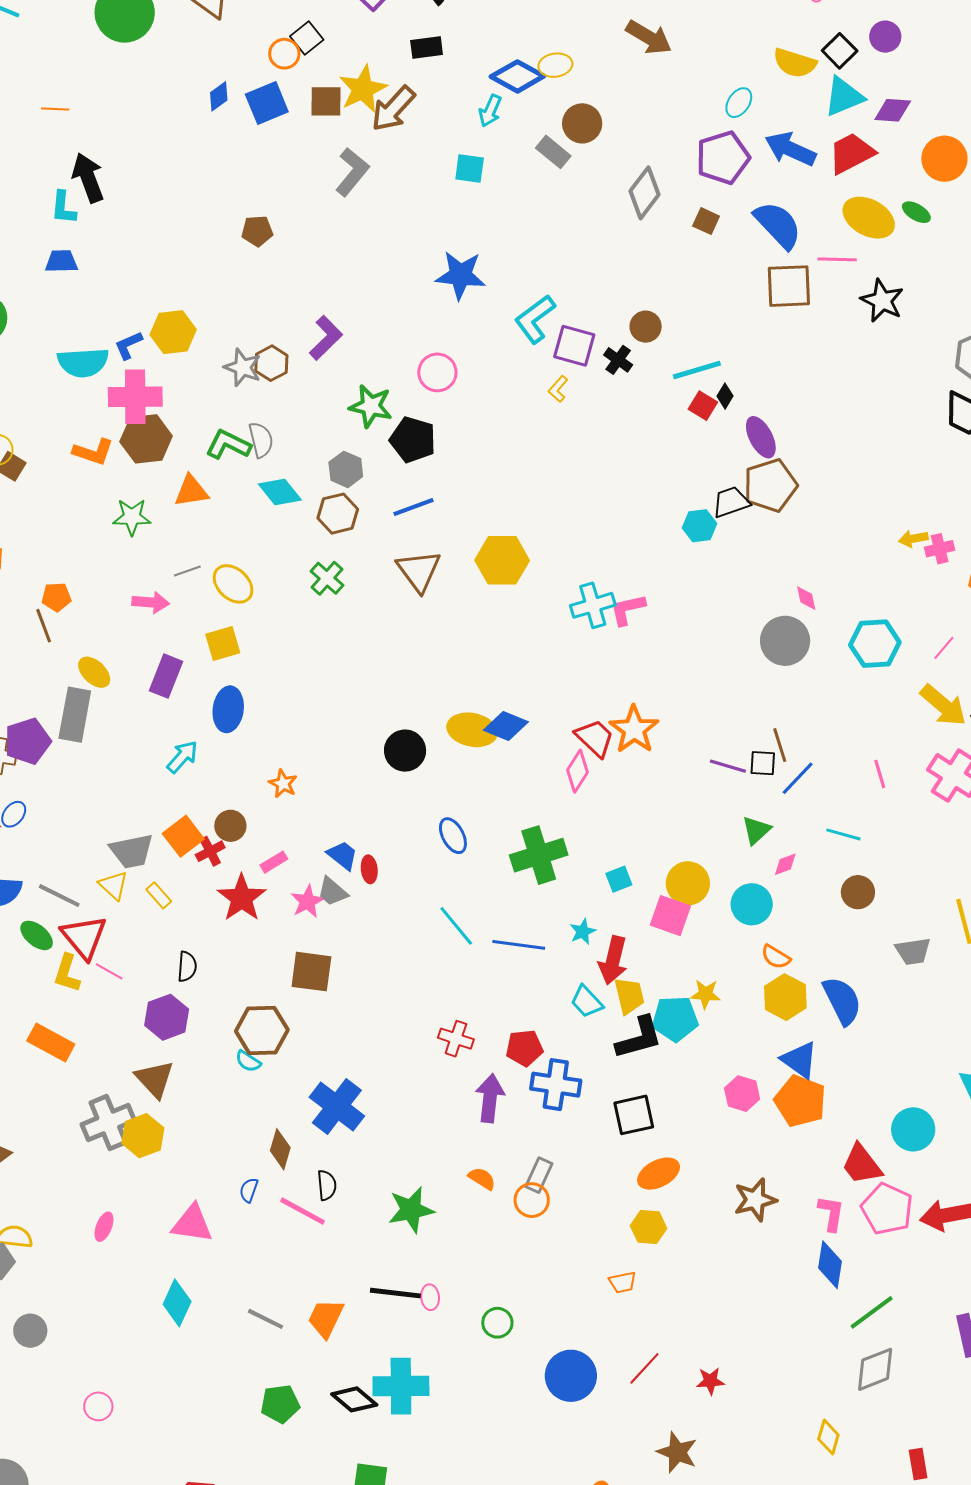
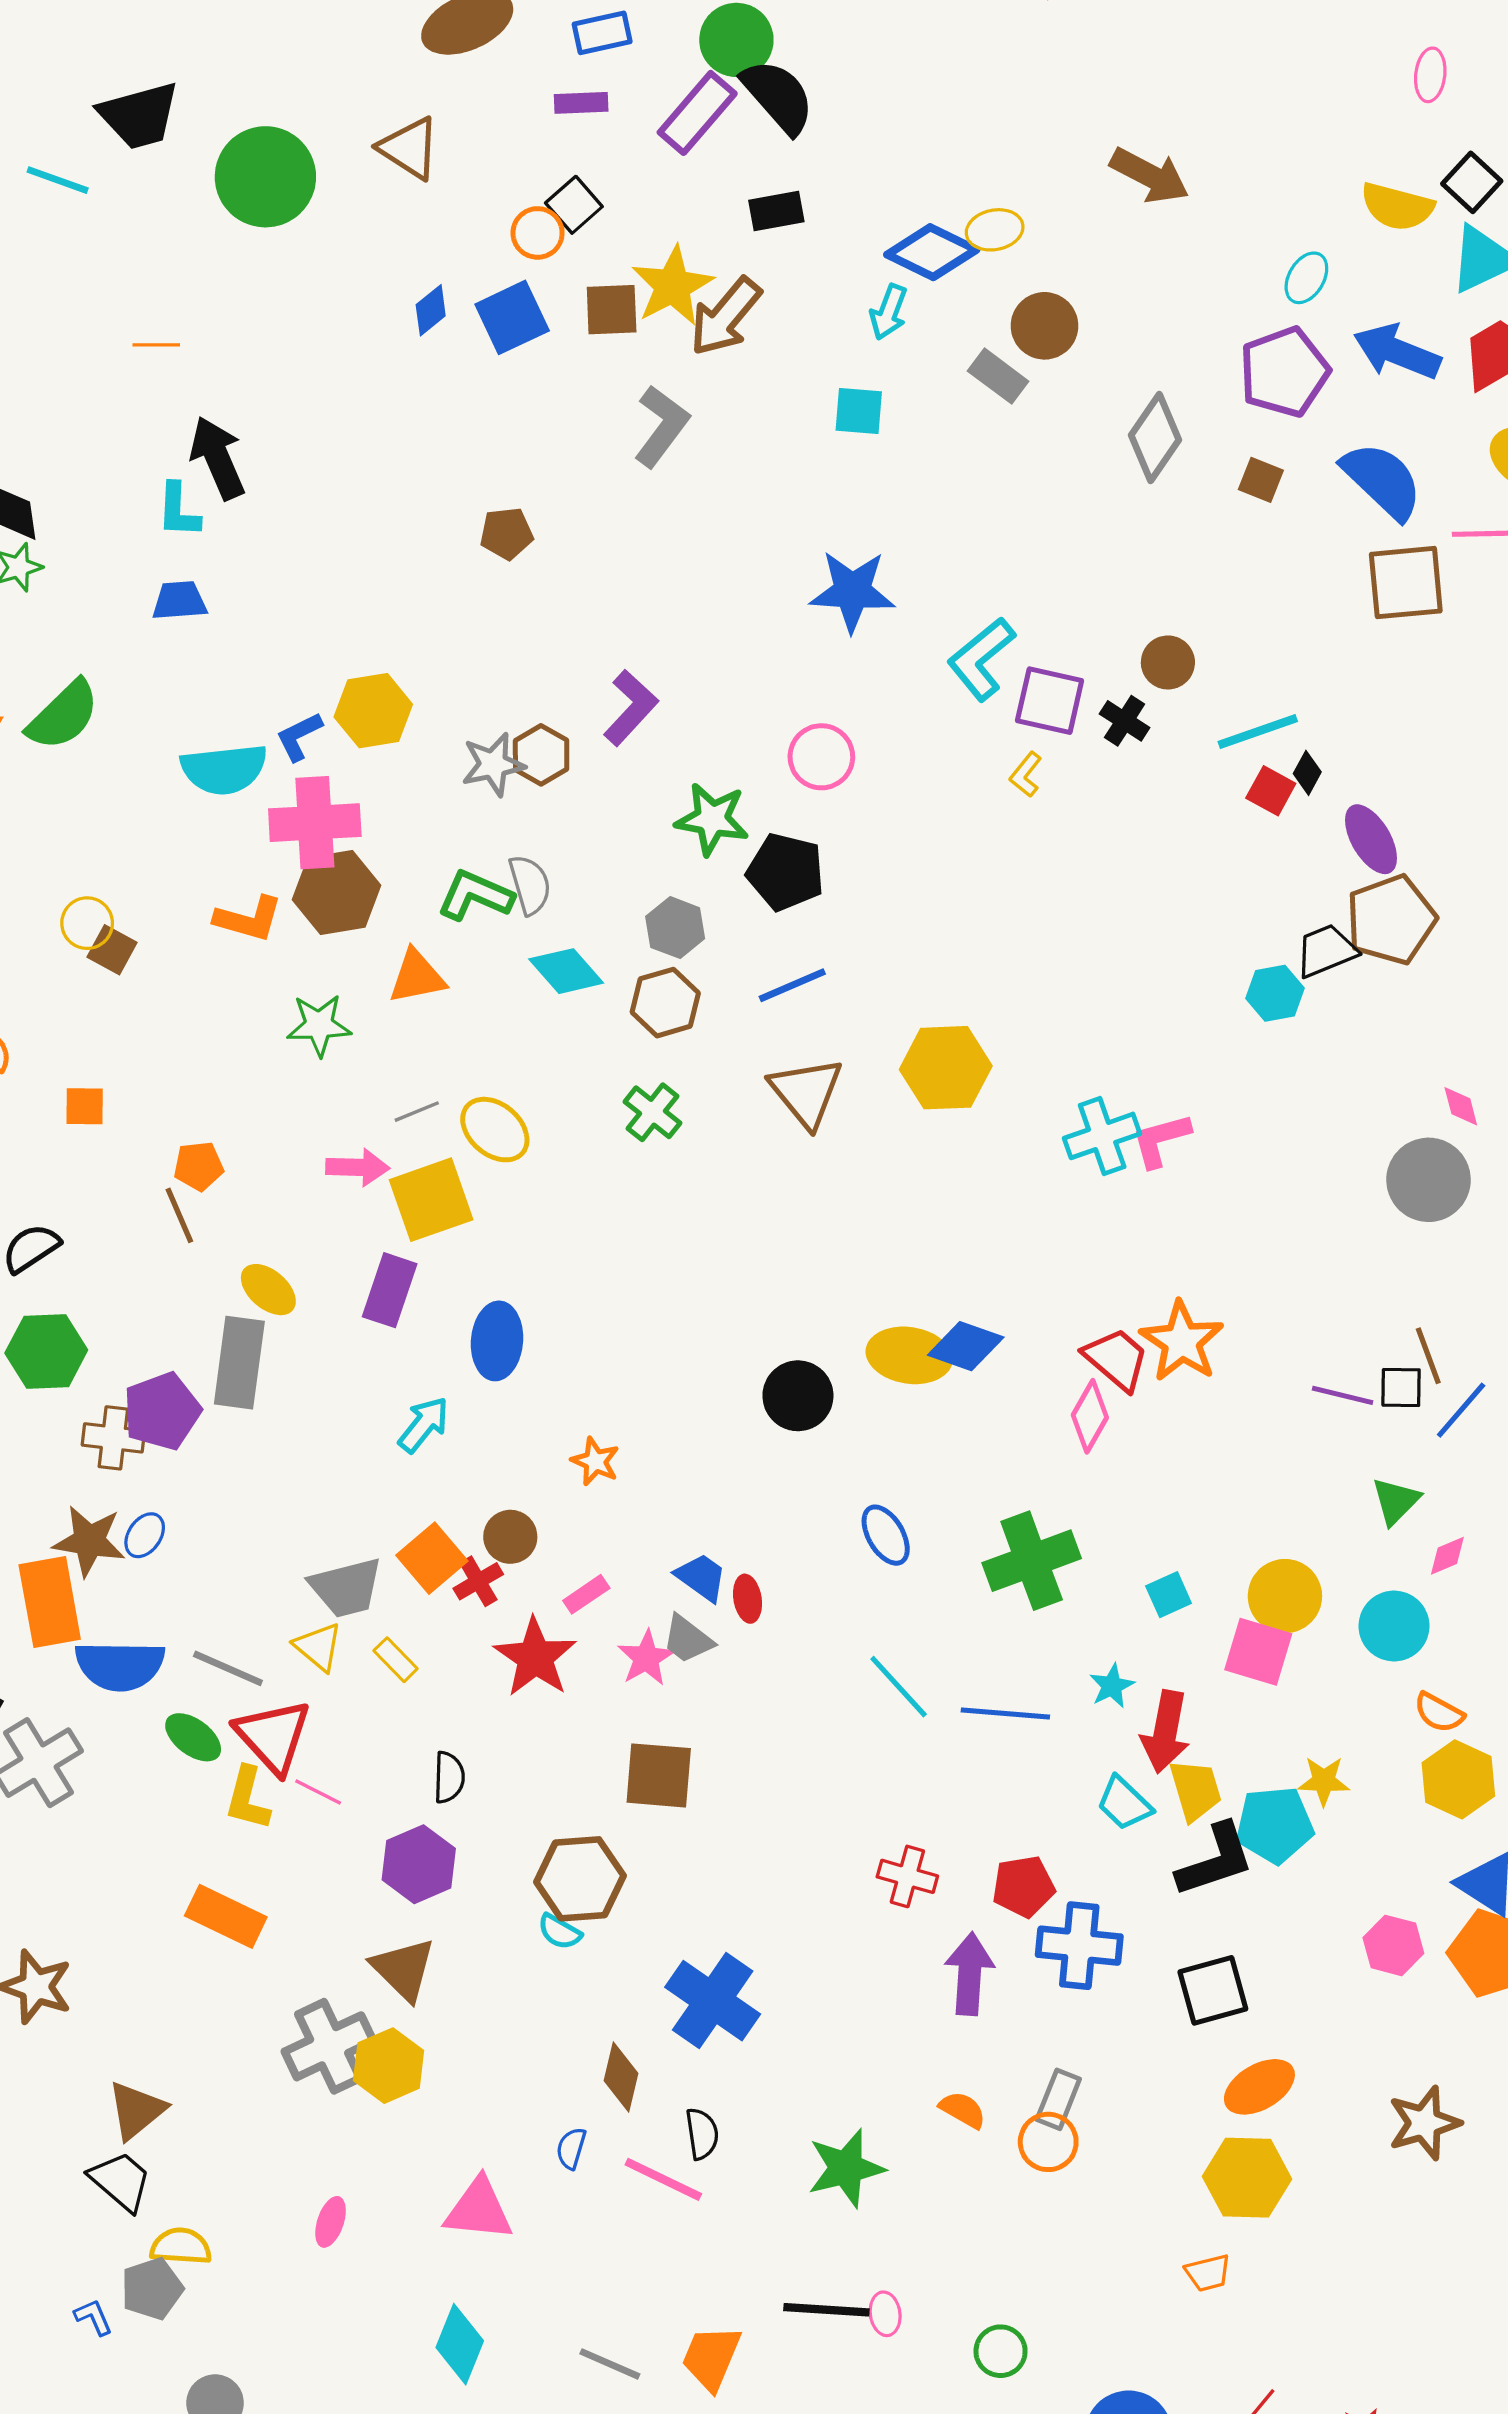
gray star: (243, 367) -> (493, 764), turned -30
yellow square: (223, 643) -> (431, 1200), moved, size x1.4
yellow hexagon: (649, 1227) -> (1247, 2178), size x1.4

